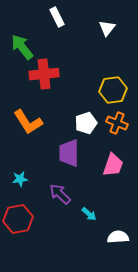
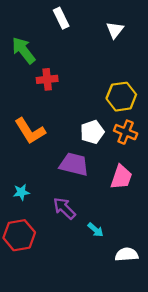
red cross: (44, 74) -> (47, 79), size x0.7
purple trapezoid: (69, 153) -> (74, 164), turned 104

